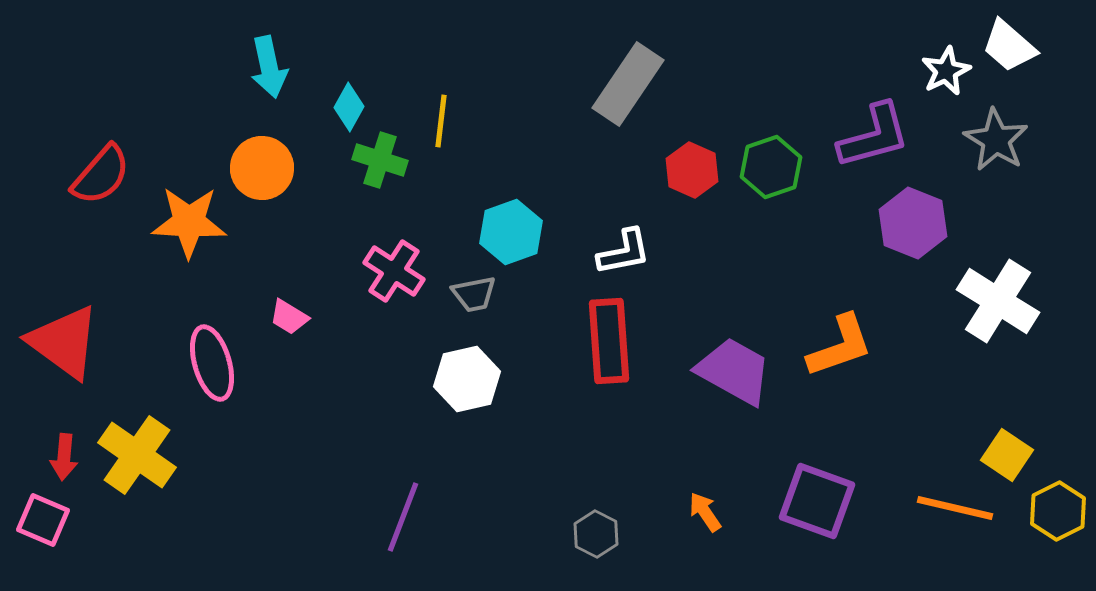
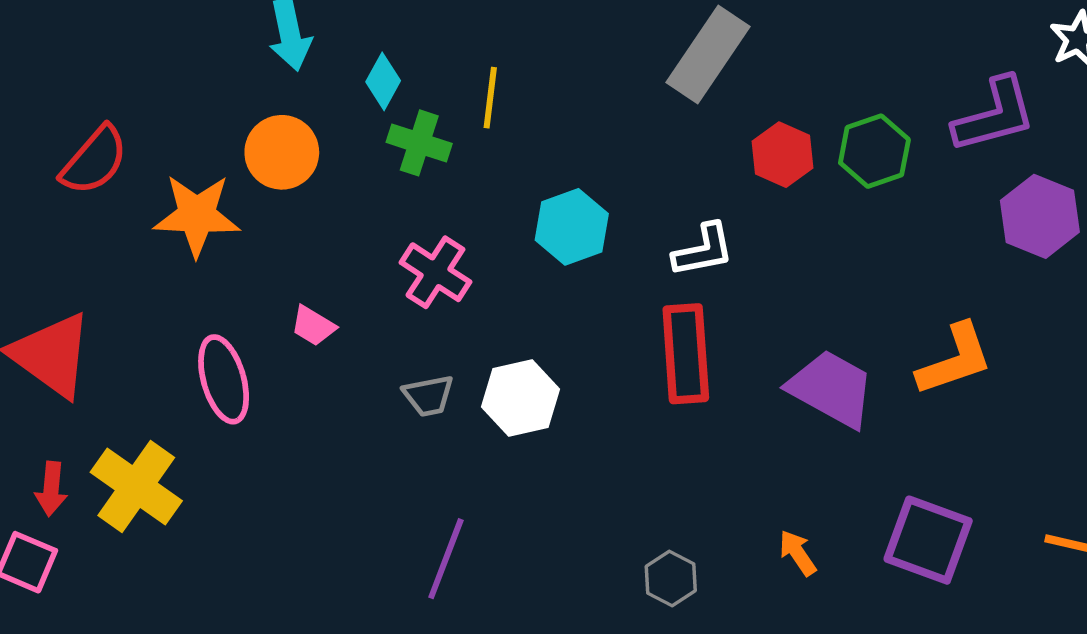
gray trapezoid: (474, 294) -> (429, 396), moved

